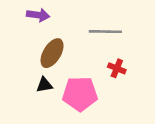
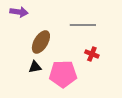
purple arrow: (38, 15) -> (19, 12), moved

